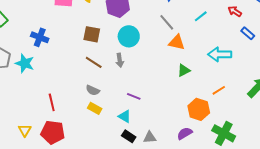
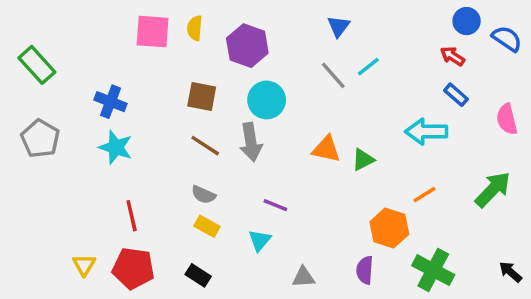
cyan line: (201, 16) -> (368, 67), moved
blue rectangle: (248, 33) -> (456, 95), moved
orange triangle: (177, 42) -> (326, 149), moved
gray arrow: (120, 60) -> (251, 142), size x1.5
cyan star: (25, 63) -> (116, 147), moved
cyan triangle: (125, 116) -> (260, 240), turned 40
purple semicircle: (185, 133) -> (365, 270), turned -56
black rectangle: (129, 136) -> (198, 275), moved

